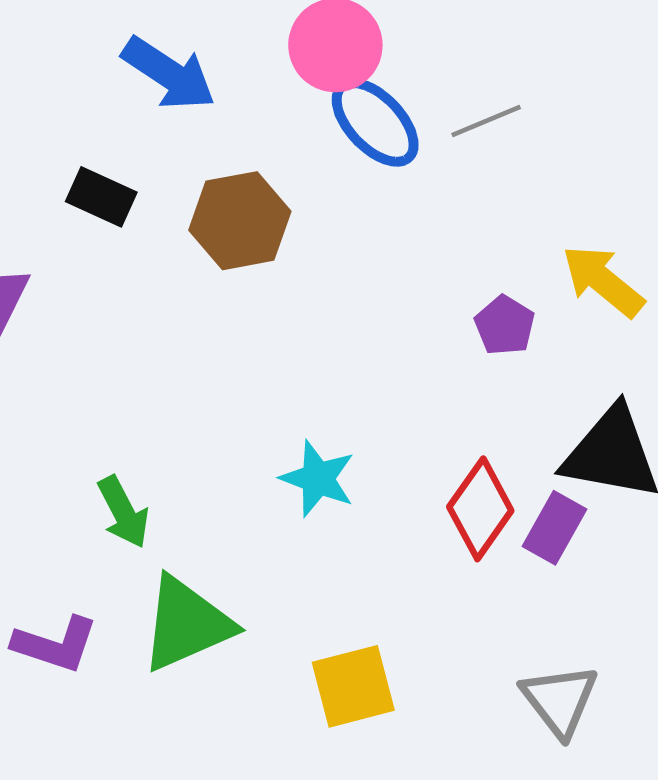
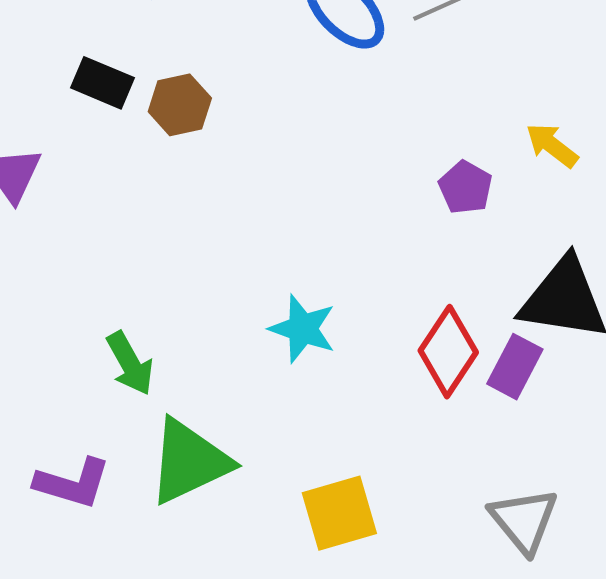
brown hexagon: (240, 221) -> (180, 105), moved, size x0.7
yellow arrow: (603, 281) -> (552, 145), size x0.7

